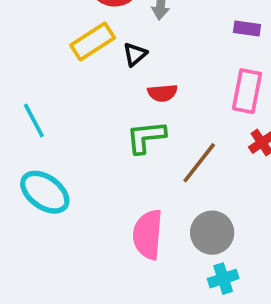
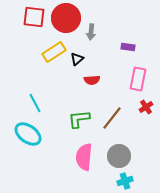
purple rectangle: (247, 29) -> (128, 47), moved
cyan line: (34, 120) -> (35, 103), moved
green L-shape: (146, 137) -> (79, 119), moved

